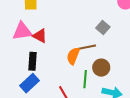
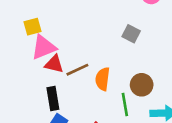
pink triangle: (22, 31) -> (44, 47), moved
brown line: (87, 47) -> (77, 70), moved

